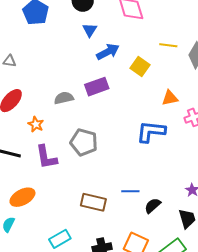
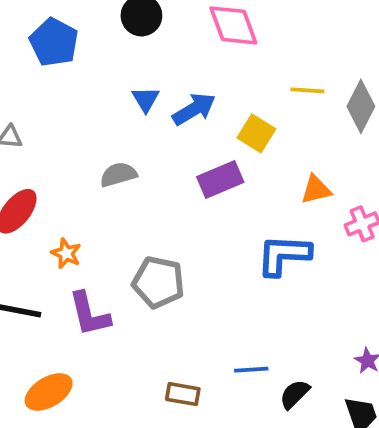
blue triangle: (90, 30) -> (146, 99), moved
purple rectangle: (97, 87) -> (220, 180), moved
gray semicircle: (64, 98) -> (118, 175), moved
brown rectangle: (93, 202) -> (183, 394), size x0.7

